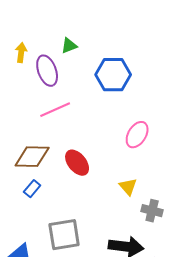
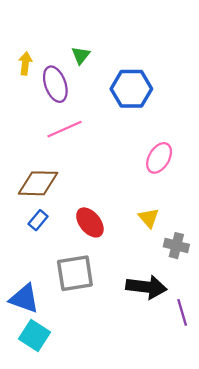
green triangle: (69, 46) -> (81, 55), turned -30
red ellipse: (77, 163) -> (90, 222), moved

